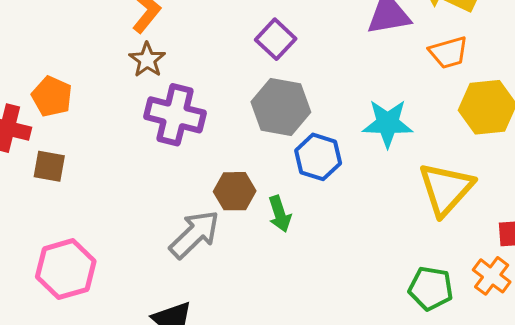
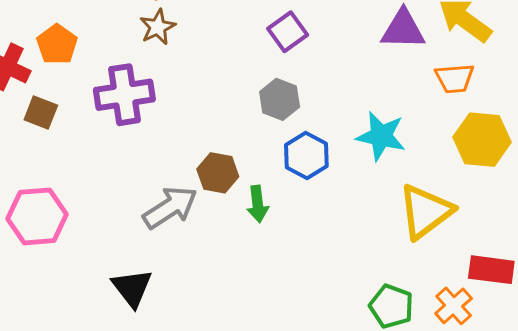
gray hexagon: (281, 107) -> (280, 99), size x0.7
purple cross: (175, 115) -> (124, 95), moved, turned -34

